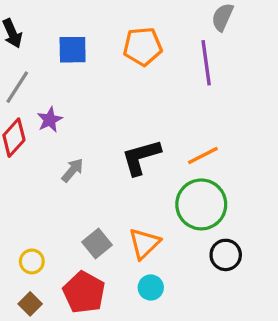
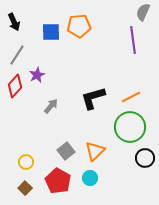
orange pentagon: (143, 46) -> (79, 26), moved
cyan circle: (151, 287) -> (90, 178), moved

